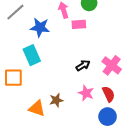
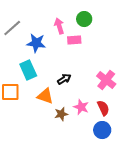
black arrow: (83, 65) -> (64, 79), moved
brown star: (56, 100) -> (61, 114), moved
orange triangle: (37, 108) -> (45, 96), moved

